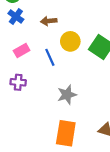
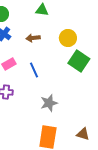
yellow circle: (70, 41) -> (68, 38), moved

